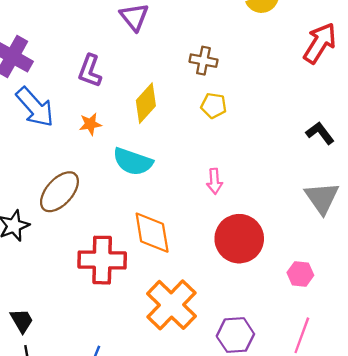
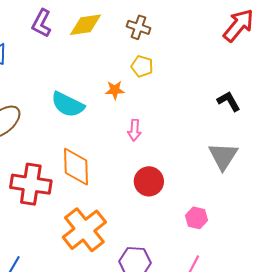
yellow diamond: (146, 103) -> (86, 25), moved, turned 32
orange star: (90, 124) -> (115, 90), moved
red circle: (239, 239) -> (149, 181), size x0.7

